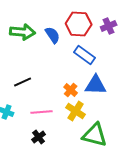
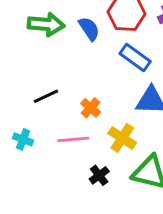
orange cross: (71, 90) -> (91, 108), moved
black cross: (39, 137) -> (99, 175), moved

